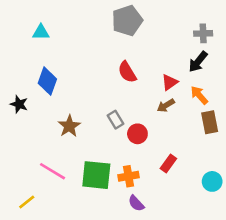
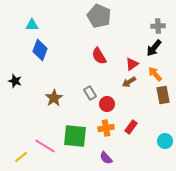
gray pentagon: (127, 21) -> (99, 16), turned -30
blue diamond: (47, 81) -> (40, 50), moved
pink line: (52, 171) -> (45, 146), moved
orange cross: (128, 176) -> (106, 128), moved

